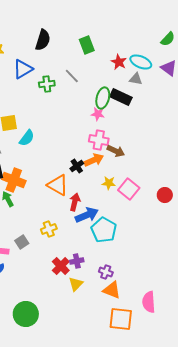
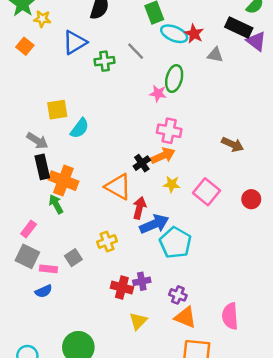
cyan ellipse: (141, 62) -> (174, 34), moved
black rectangle: (121, 97) -> (239, 28), moved
pink star: (98, 114) -> (158, 93), moved
brown arrow: (116, 151) -> (233, 144), moved
yellow star: (109, 183) -> (172, 184), moved
red cross: (61, 266) -> (122, 287), turned -30
yellow triangle: (76, 284) -> (138, 321), moved
pink semicircle: (149, 302) -> (230, 316), moved

